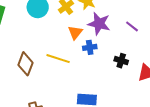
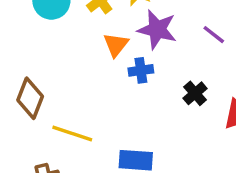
yellow line: (58, 59) -> (72, 133), moved
black cross: (121, 61) -> (195, 93), turned 32

